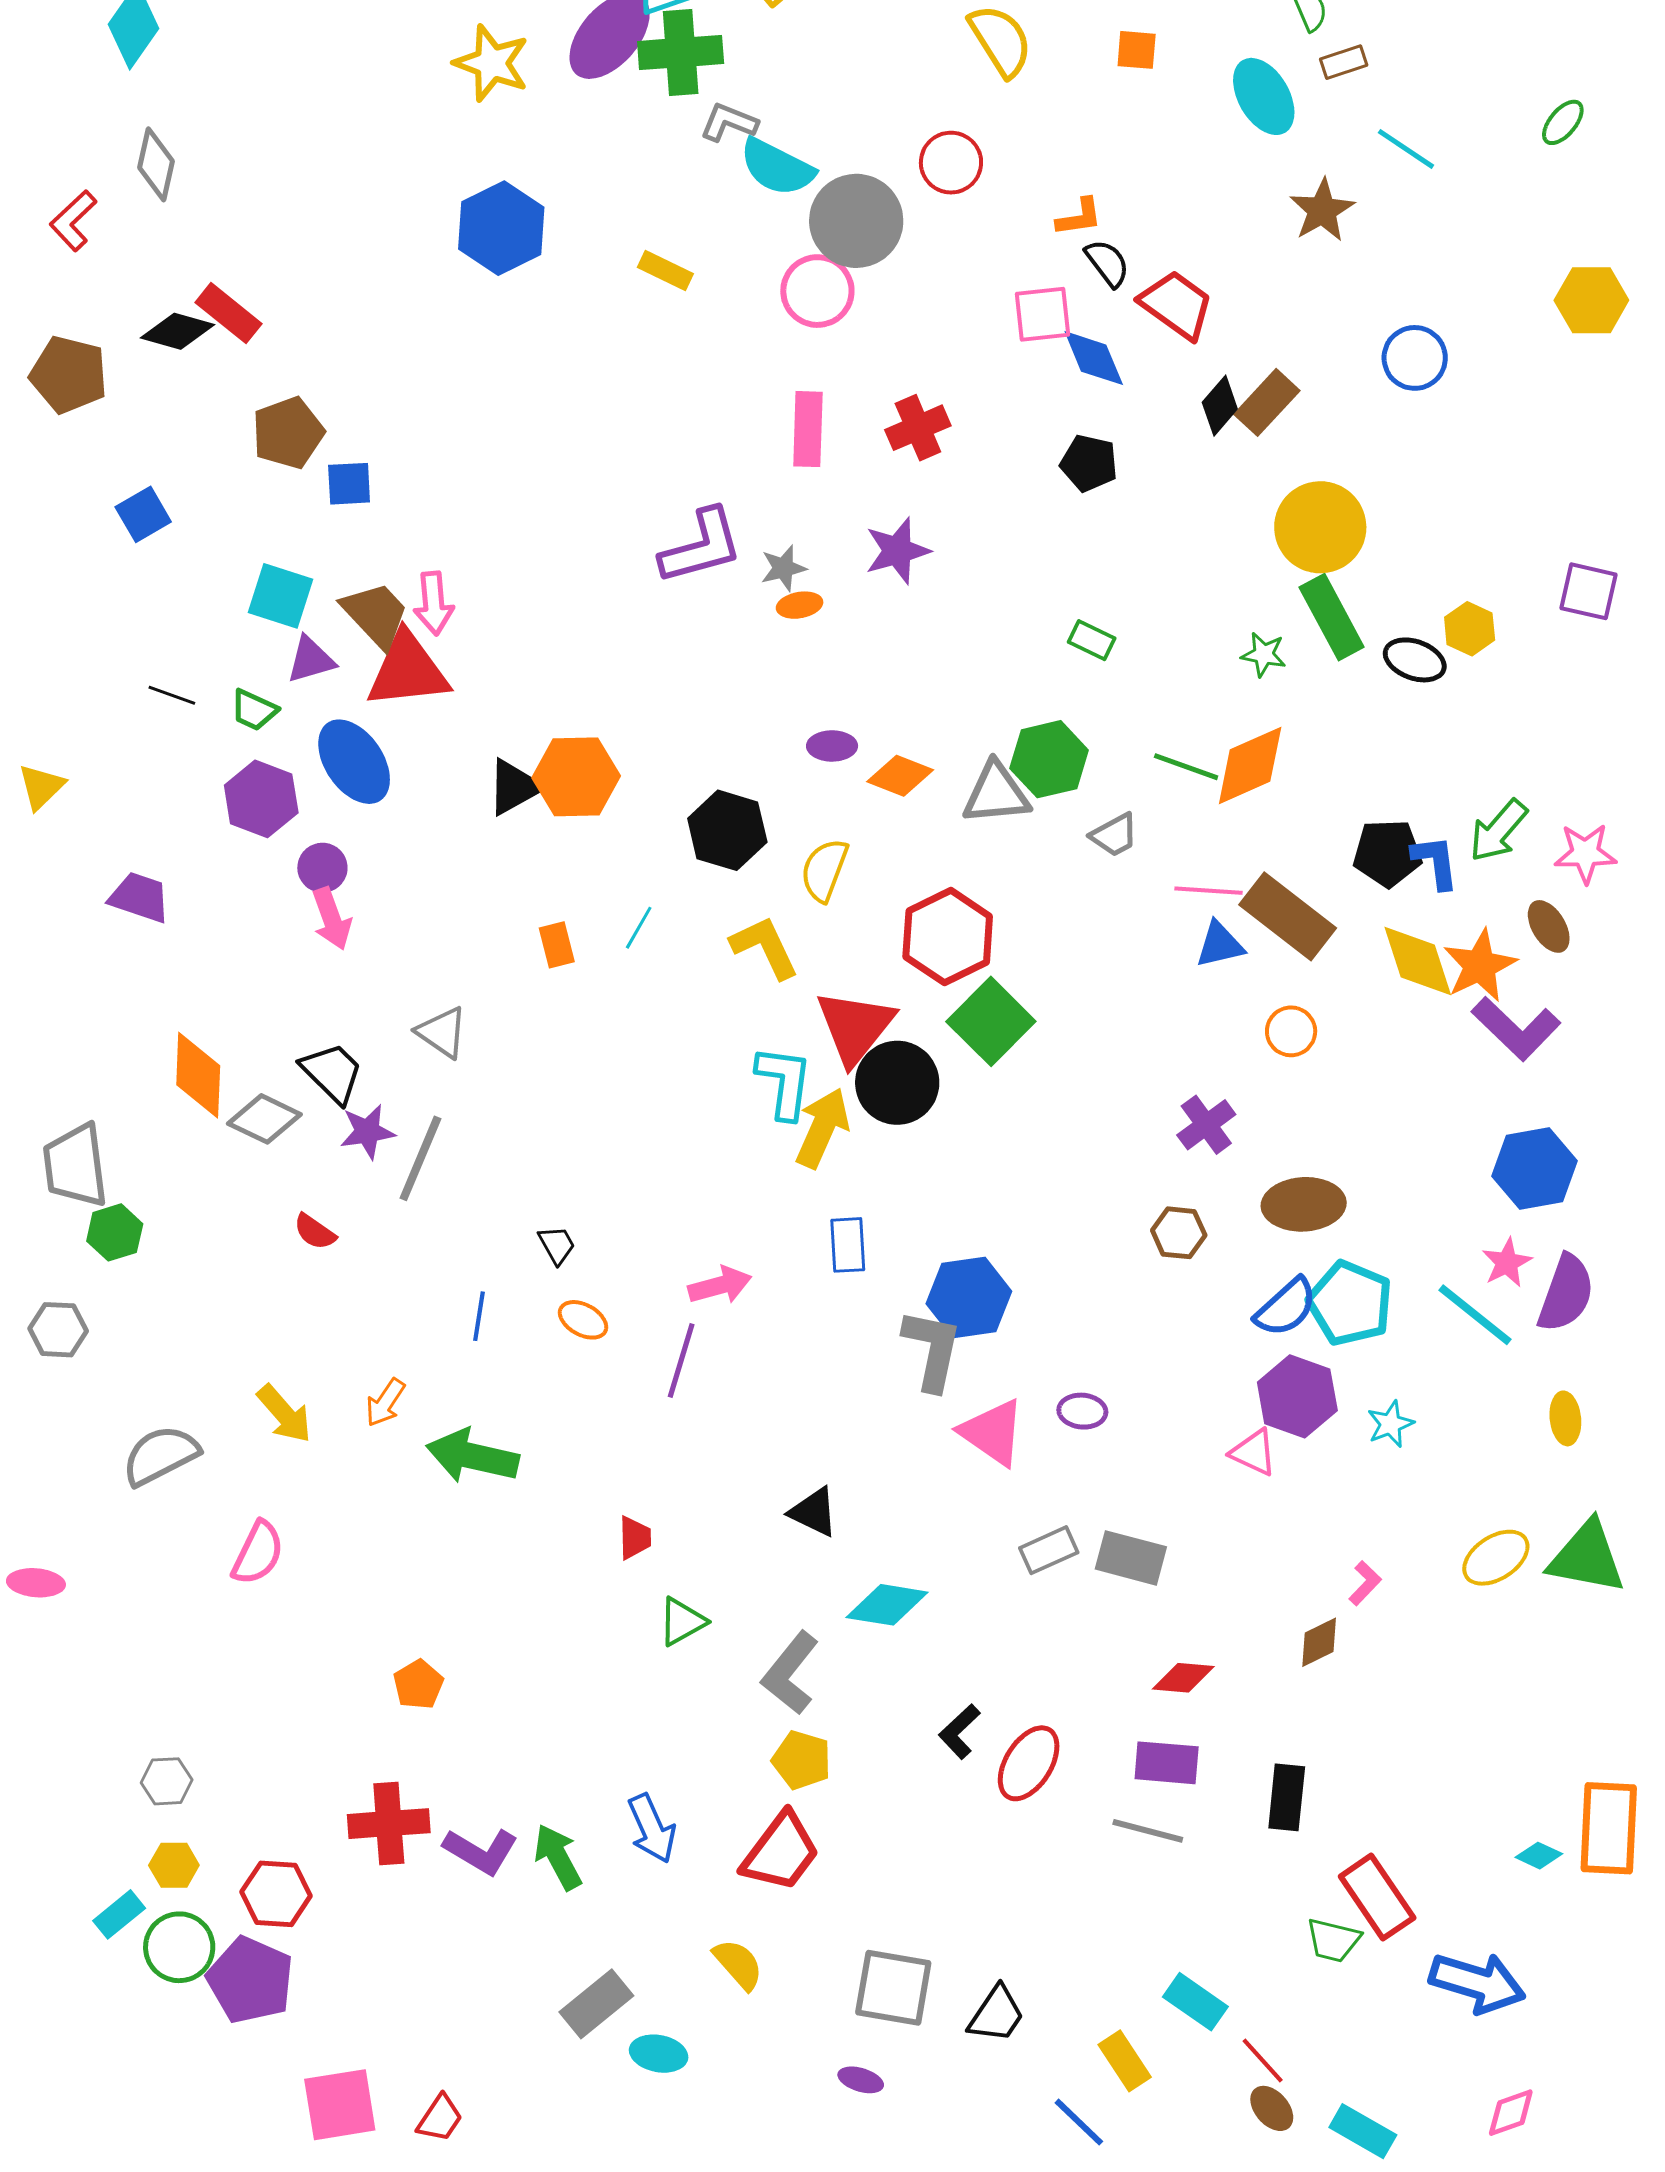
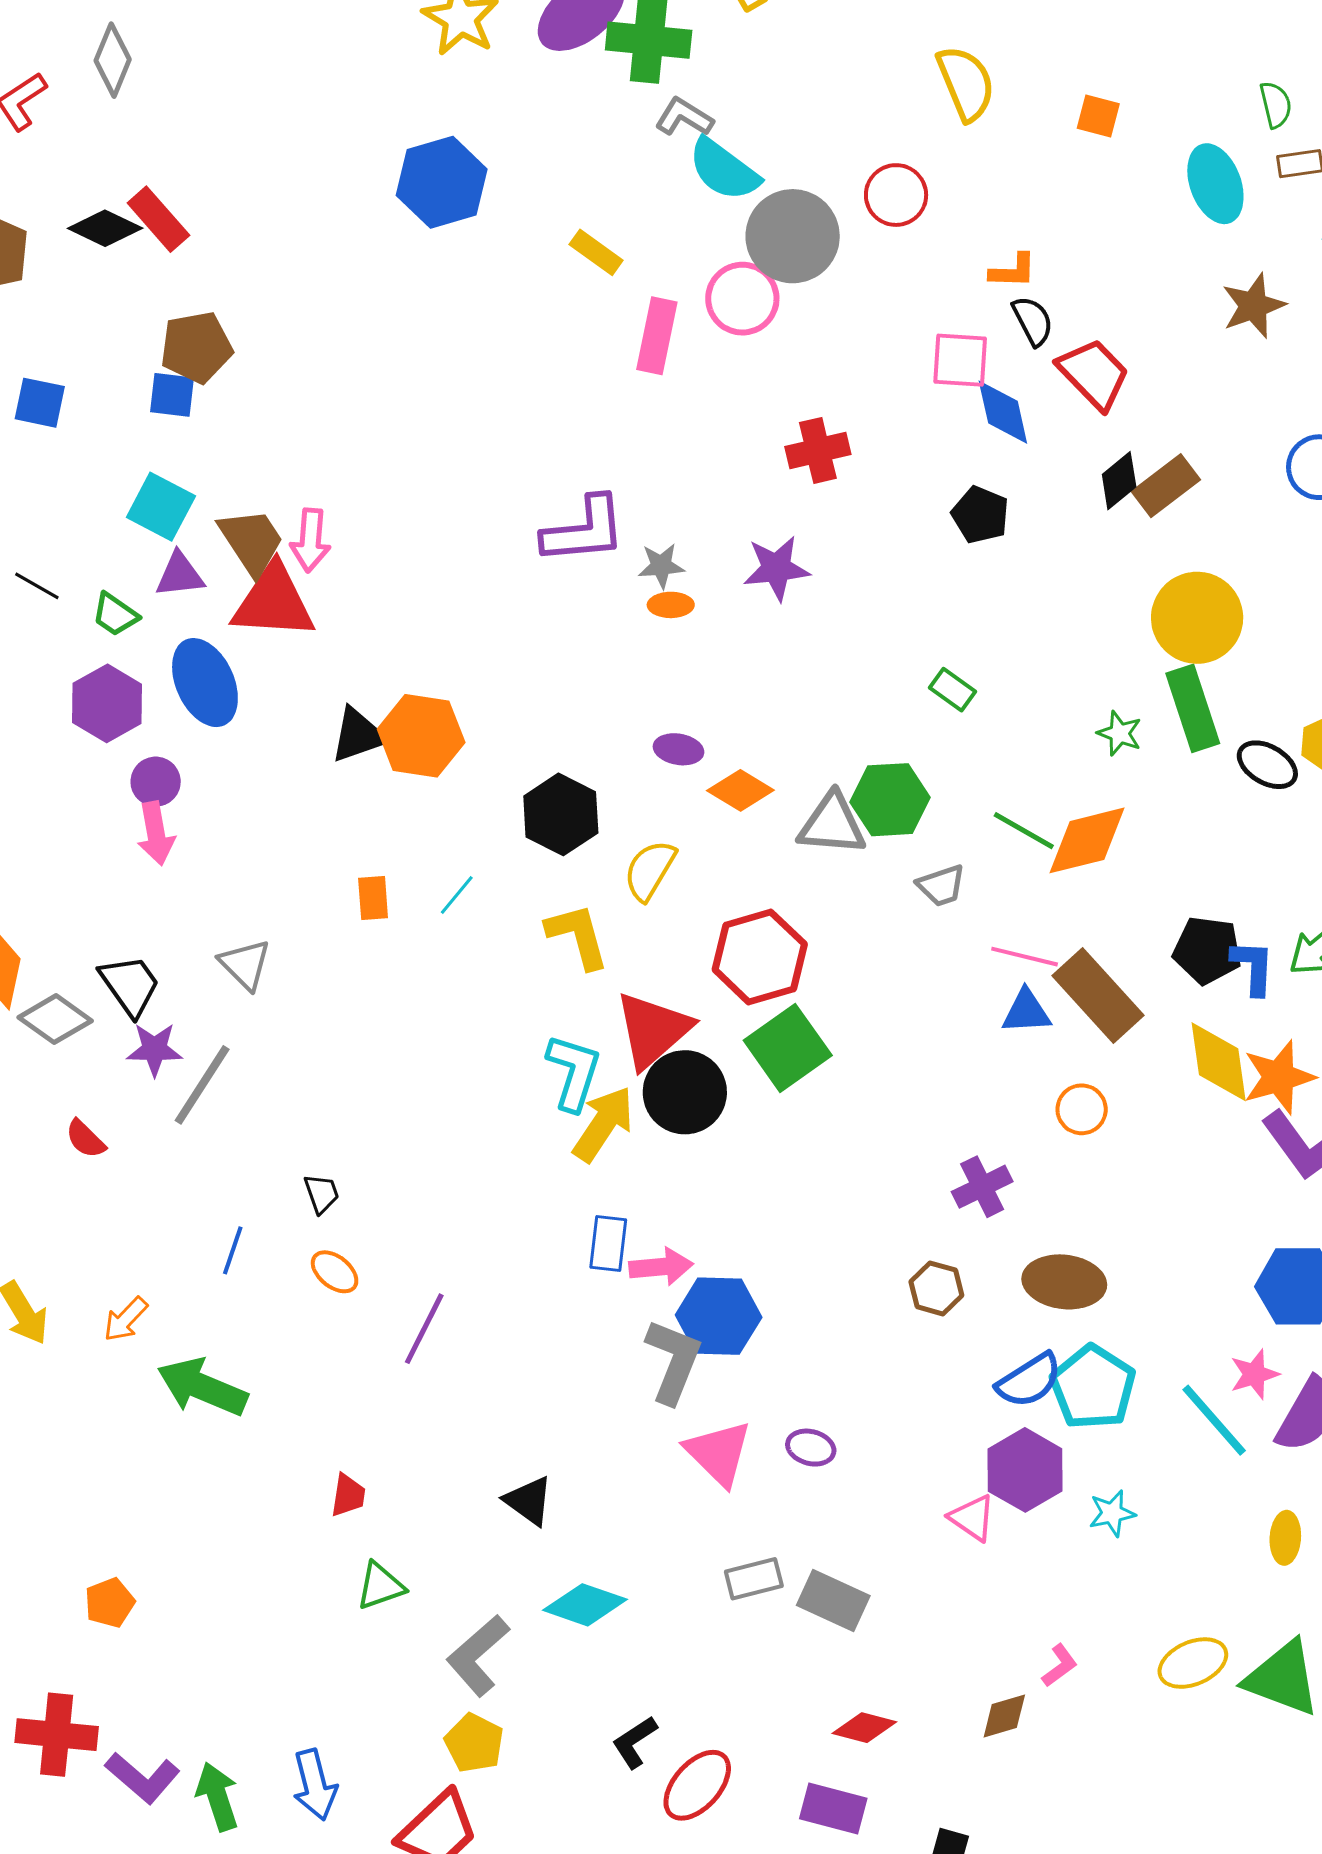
pink rectangle: (808, 429) -> (657, 336), moved
blue square: (349, 484) -> (172, 395), moved
blue square: (143, 514) -> (40, 403), turned 32
pink arrow: (720, 1285) -> (661, 1267), moved

